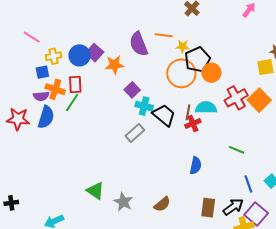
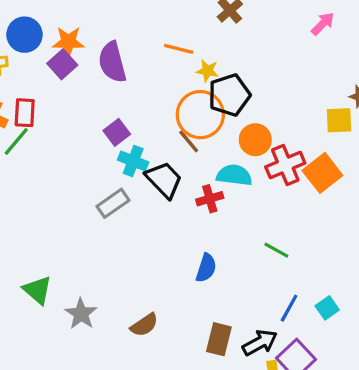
purple semicircle: (139, 44) -> (112, 62), moved
blue circle: (80, 55) -> (24, 35), moved
orange star: (114, 65) -> (68, 42), moved
orange circle: (211, 73) -> (255, 140), moved
brown line: (188, 112) -> (189, 141), moved, turned -56
blue line: (248, 184) -> (289, 308), turned 42

